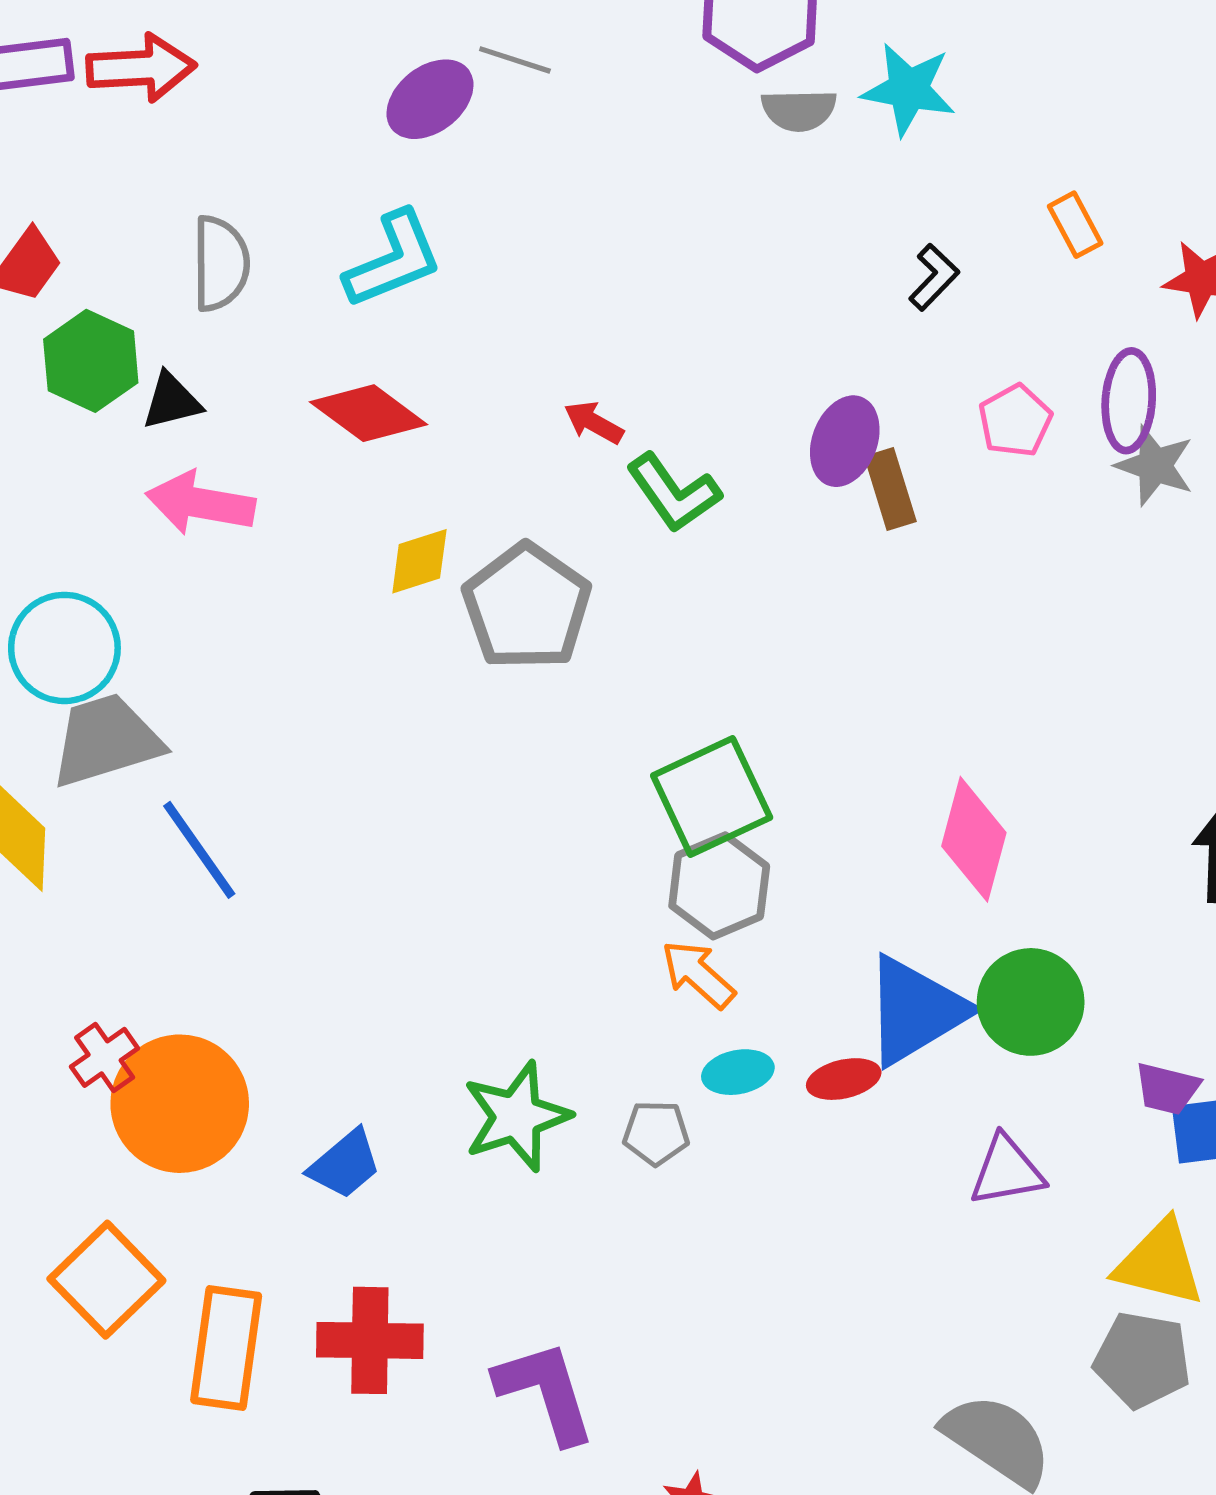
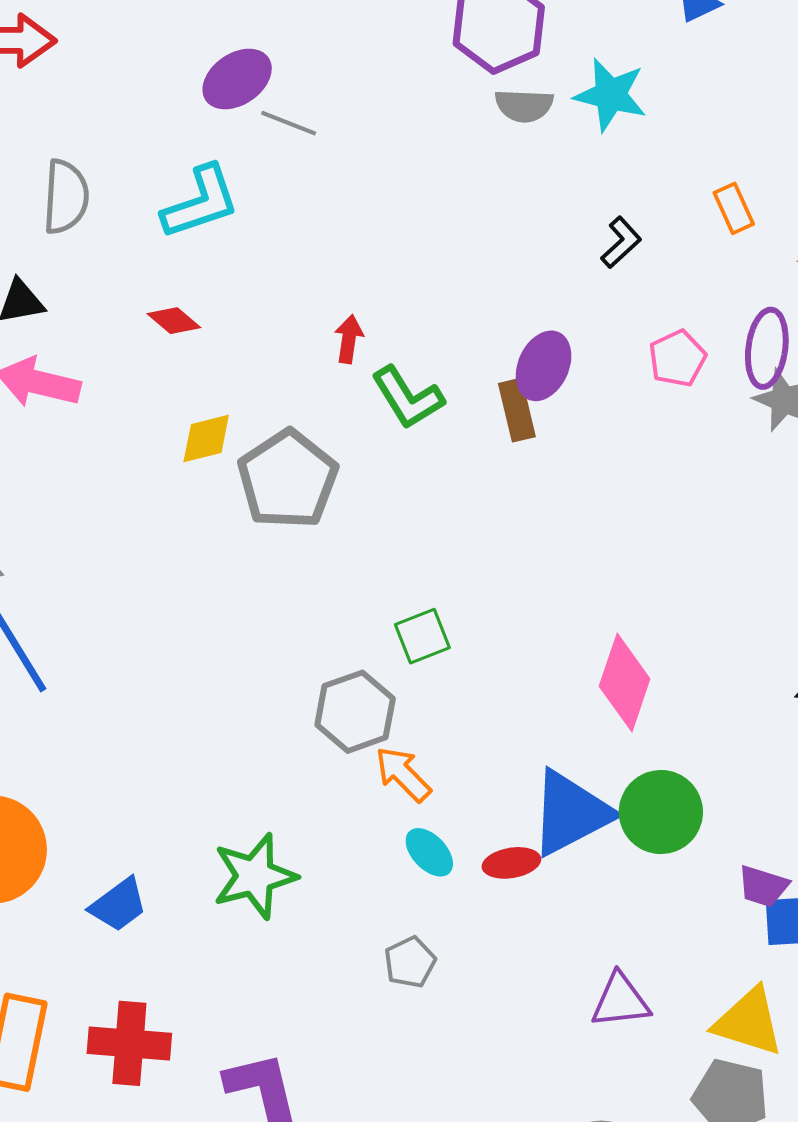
gray line: (515, 60) -> (289, 123), moved
red diamond: (369, 413) -> (174, 321), size x0.6
red arrow: (594, 423) -> (349, 339), turned 66
brown rectangle: (890, 489) -> (517, 410), moved
green square: (712, 796) -> (422, 636), size x0.6
gray hexagon: (719, 886) -> (355, 712), moved
cyan ellipse: (738, 1072) -> (429, 852), turned 54
gray pentagon: (656, 1133) -> (410, 962), moved, turned -30
purple triangle: (1007, 1171) -> (621, 1001), moved

